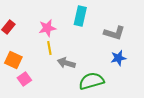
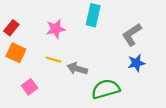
gray L-shape: (114, 33) -> (132, 35), turned 130
yellow line: (49, 48) -> (53, 60), moved, turned -64
orange square: (13, 60) -> (16, 53), moved

